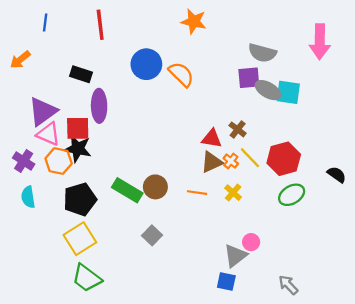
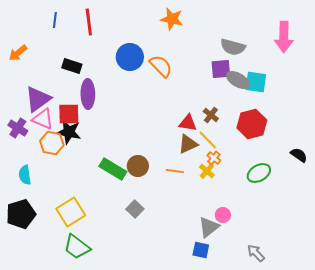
blue line: (45, 23) -> (55, 20), moved
yellow line: (250, 158) -> (208, 140), moved
red hexagon: (284, 159) -> (252, 124), moved
purple cross: (24, 161) -> (18, 128), moved
orange cross: (231, 161) -> (214, 158), moved
black pentagon: (80, 199) -> (21, 214), moved

